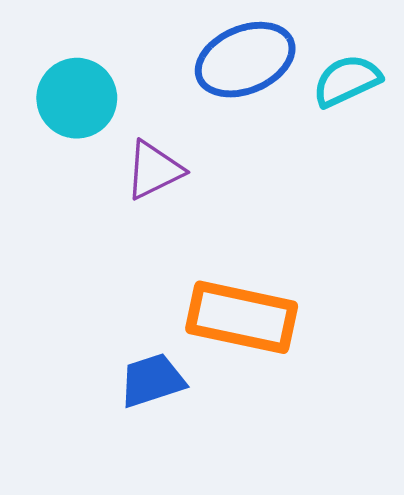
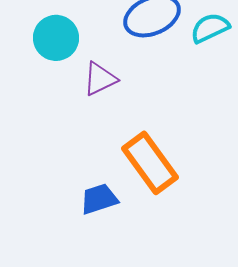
orange rectangle: (242, 317) -> (150, 163), turned 42

